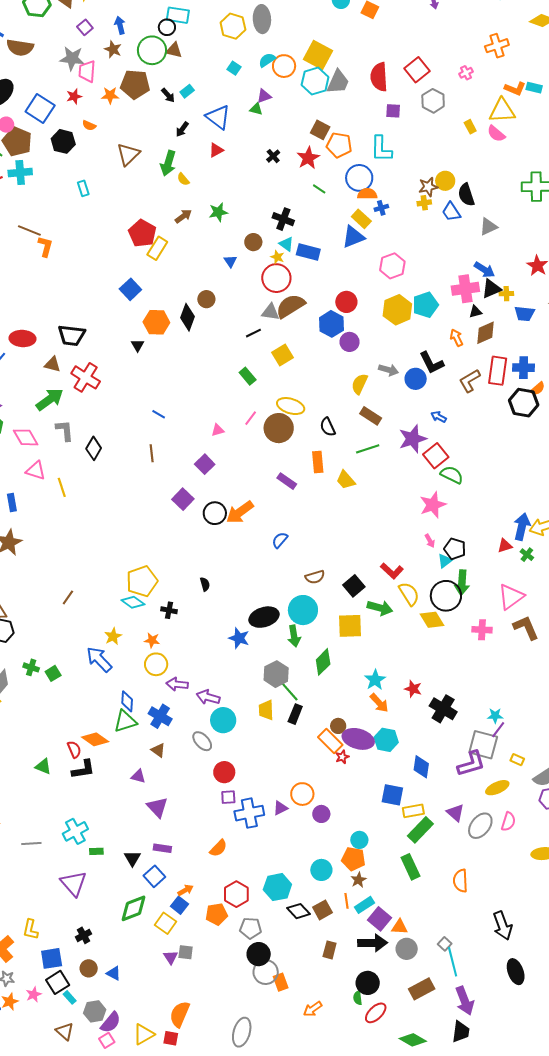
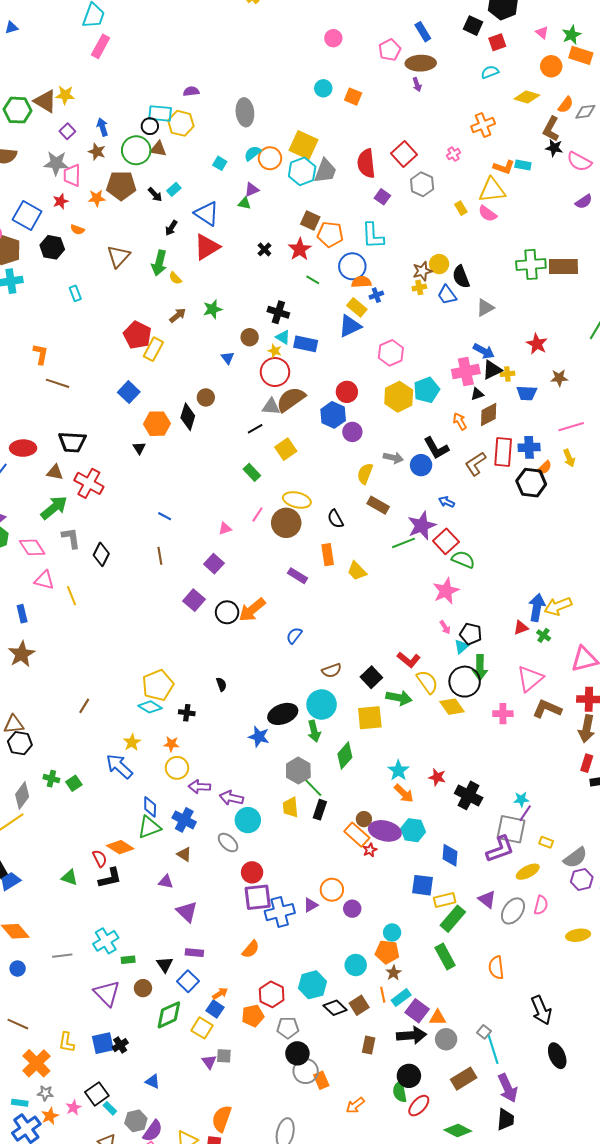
yellow hexagon: (233, 26) -> (181, 123), moved
purple square: (393, 111) -> (382, 197), turned 35
red triangle: (216, 150) -> (207, 247), size x1.8
brown line: (29, 230) -> (58, 383), moved
green line: (368, 449) -> (404, 543), moved
brown L-shape: (526, 628) -> (547, 709), turned -40
purple square: (228, 797) -> (258, 897), size x1.8
blue square: (52, 958) -> (103, 1043), moved
brown circle: (89, 968) -> (143, 988), moved
green semicircle: (358, 998) -> (400, 1092), size x1.5

